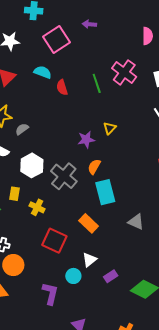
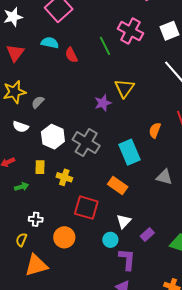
yellow triangle: (110, 128) -> (124, 88), size x1.5
orange semicircle: (94, 167) -> (155, 130), moved
orange circle: (13, 265) -> (64, 237), moved
purple L-shape: (50, 293) -> (127, 259), moved

